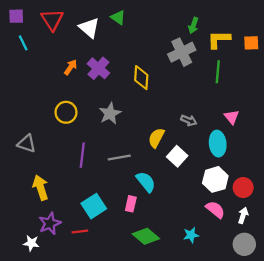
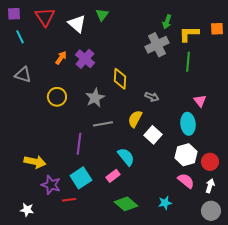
green triangle: (118, 17) -> (102, 15), turned 32
orange square: (251, 43) -> (217, 29), moved
yellow diamond: (141, 78) -> (120, 79), moved
gray arrow: (189, 120) -> (152, 97), moved
gray triangle: (27, 144) -> (23, 75), moved
purple line: (82, 155) -> (79, 144), moved
gray line: (119, 157) -> (103, 124), moved
yellow arrow: (41, 188) -> (35, 162), turned 120
pink rectangle: (131, 204) -> (113, 176), turned 40
purple star: (50, 223) -> (51, 185), moved, turned -30

